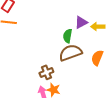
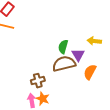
purple triangle: (81, 22) -> (78, 55), moved, turned -40

